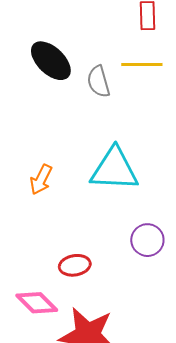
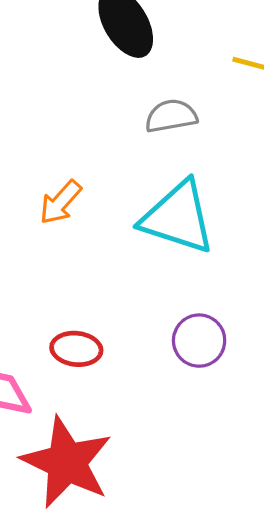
gray semicircle: (98, 82) -> (171, 116), moved, turned 80

